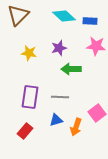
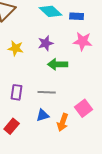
purple rectangle: (30, 97) -> (17, 92), size x0.7

